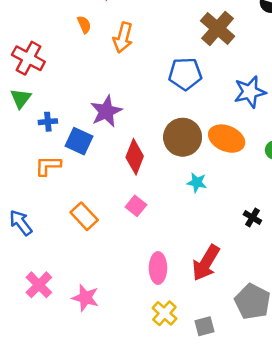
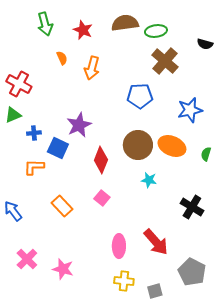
green triangle: (21, 98) -> (13, 115), turned 30
black cross: (252, 217) -> (192, 207), size x1.6
red arrow: (206, 263) -> (156, 242), turned -72
yellow cross: (164, 313) -> (124, 281), turned -36

